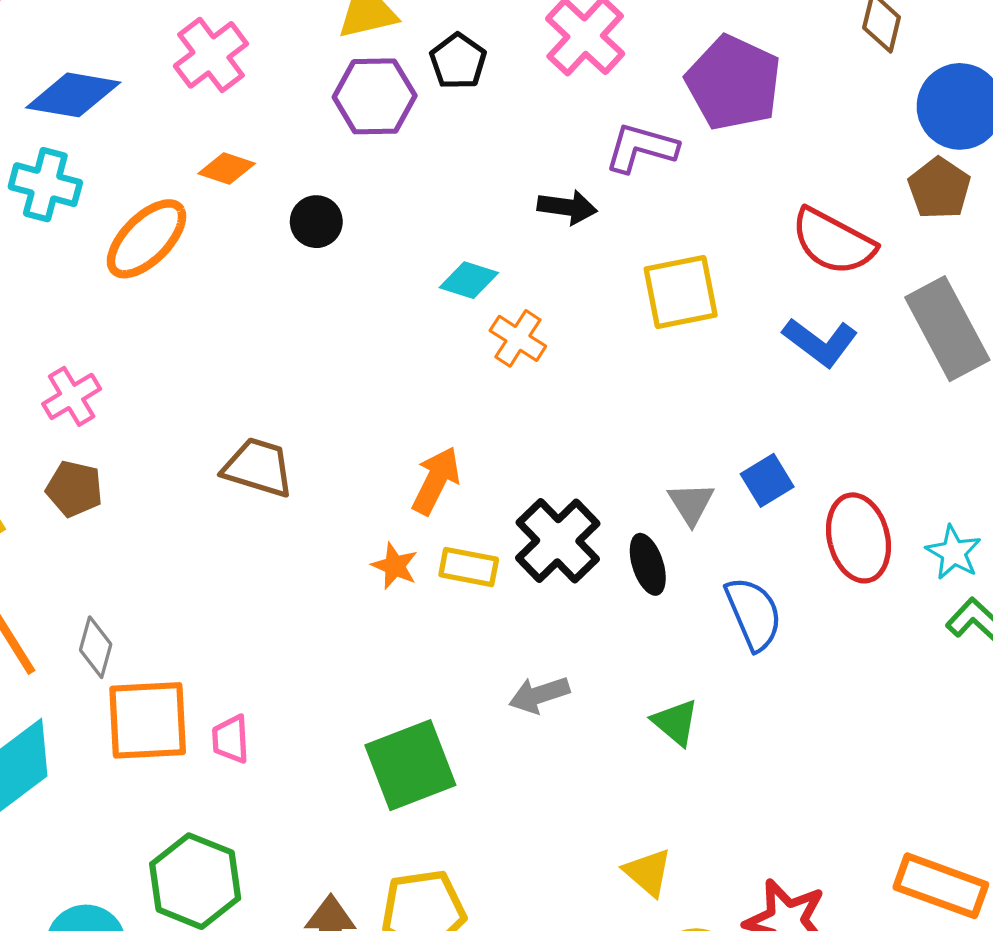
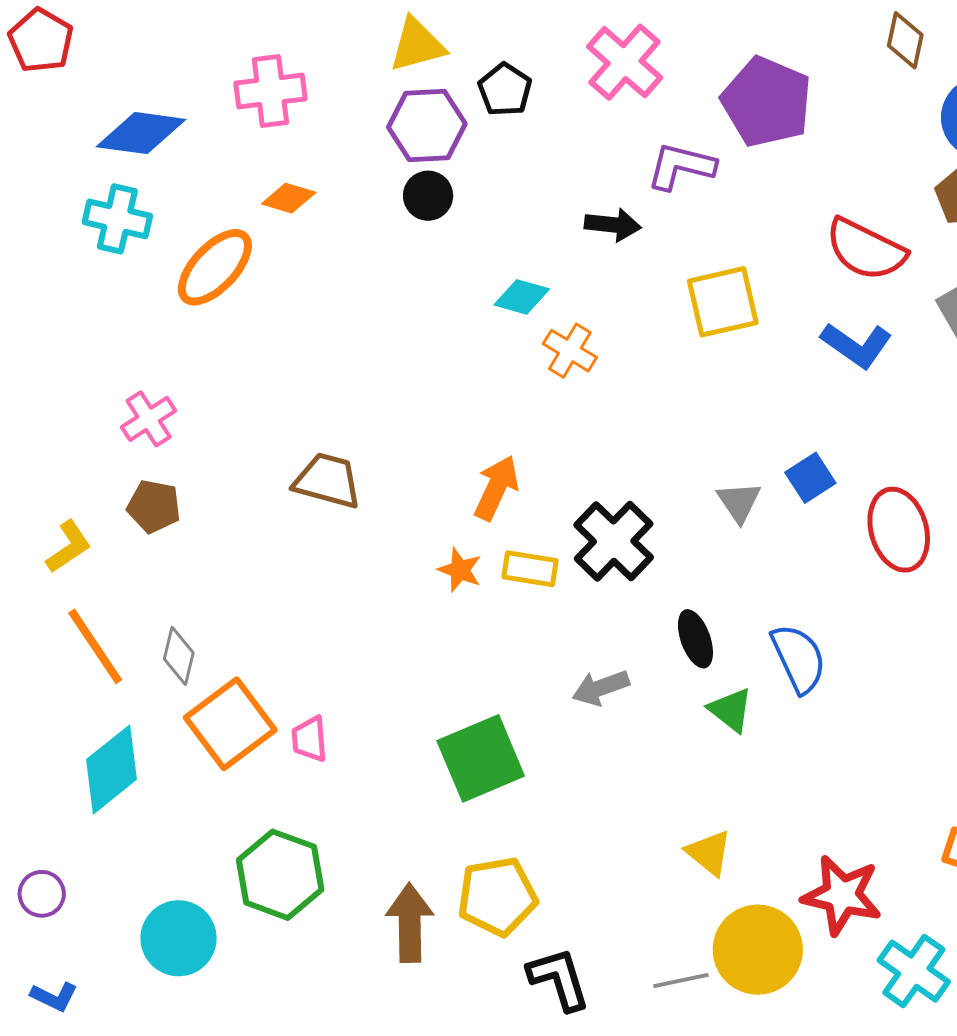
pink cross: (211, 55) -> (270, 91), turned 32
black circle: (316, 222) -> (428, 196), moved
black ellipse: (648, 564) -> (695, 639), moved
blue semicircle: (754, 614) -> (799, 658), moved
orange square: (148, 720) -> (230, 724), turned -32

